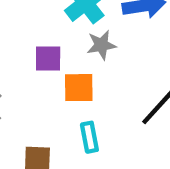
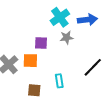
orange square: (79, 88) -> (30, 61), moved

